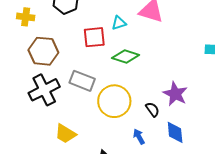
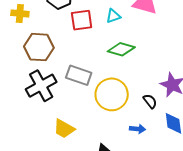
red square: (94, 37) -> (82, 20), moved
blue arrow: (139, 137) -> (138, 129), turned 126

